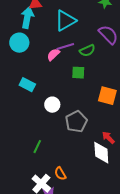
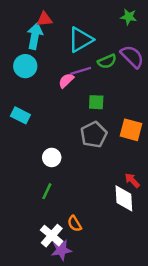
green semicircle: (87, 51) -> (107, 61), moved
cyan rectangle: (27, 85) -> (20, 115), moved
white circle: (52, 105) -> (52, 157), moved
gray pentagon: (76, 122) -> (94, 135), moved

